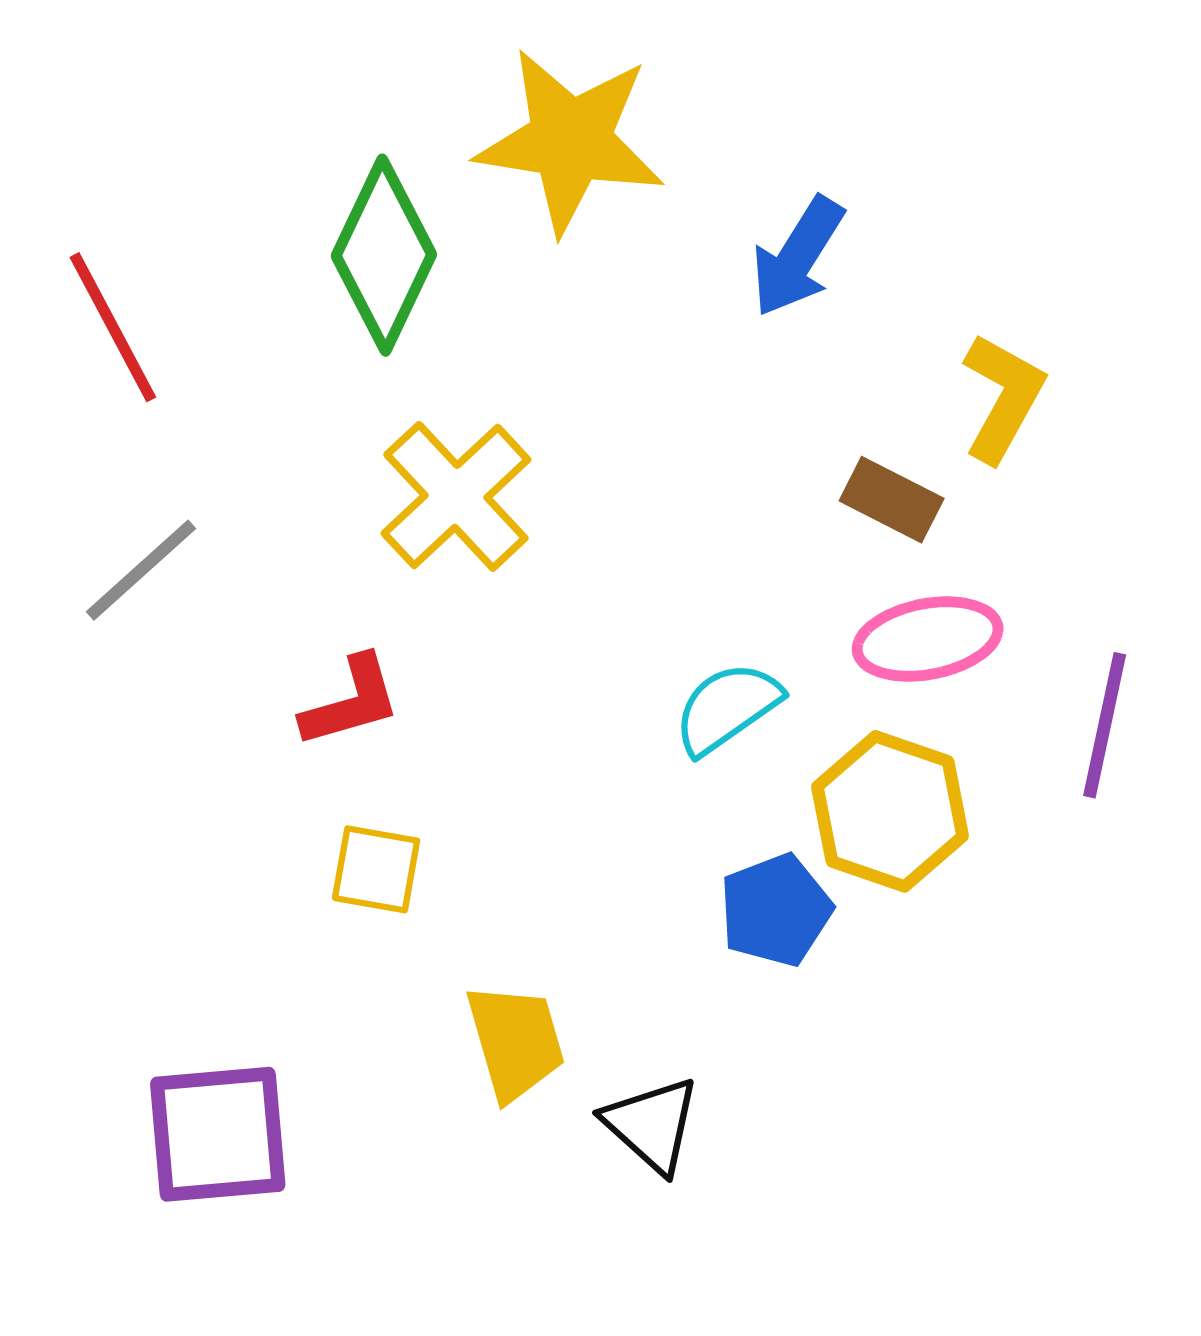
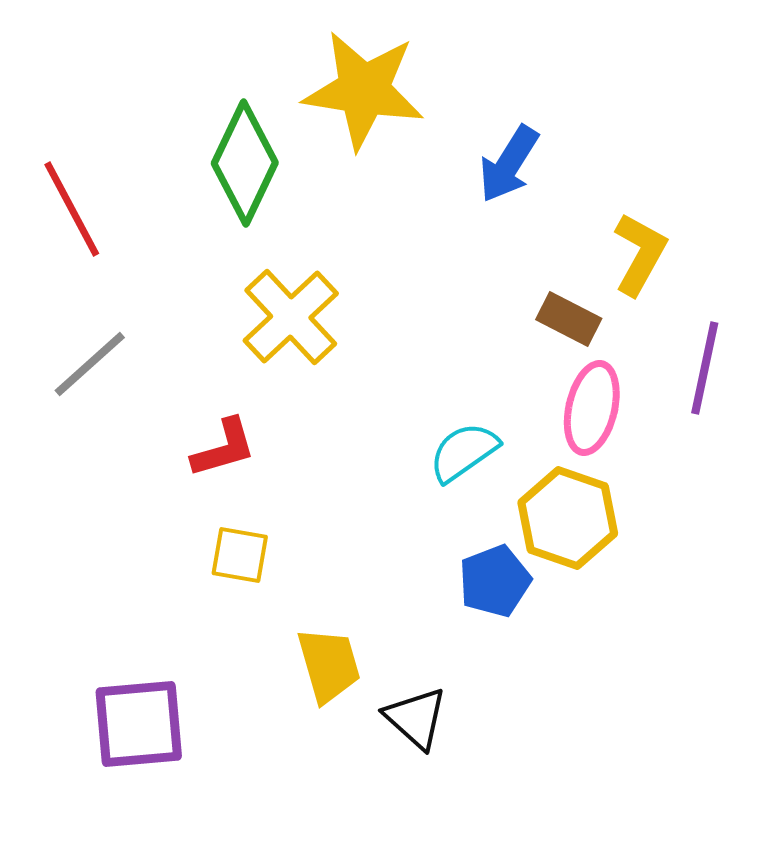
pink ellipse: (928, 639) -> (592, 408), turned -66
purple line: (1105, 725) -> (705, 368), moved

